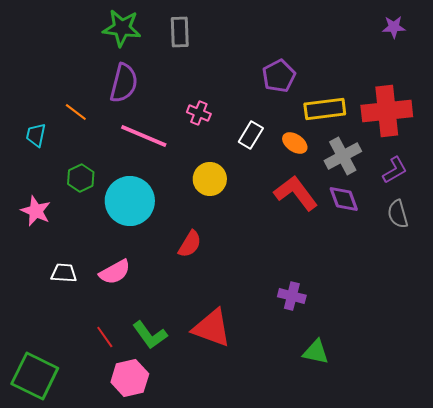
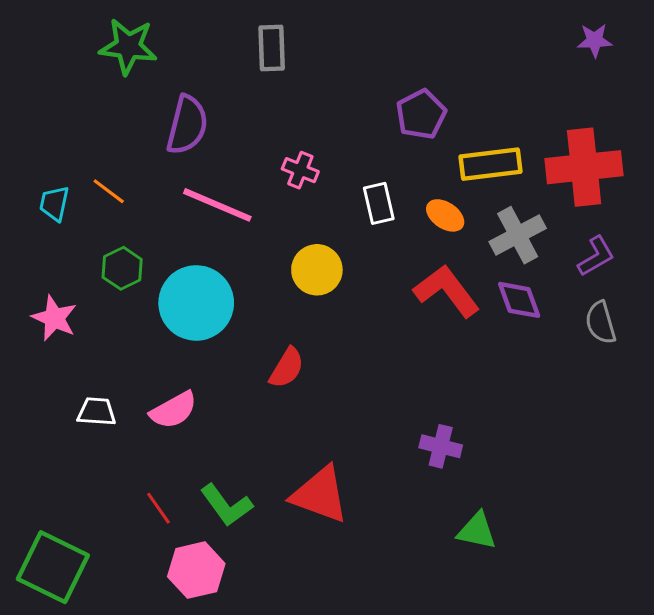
green star: (122, 28) -> (128, 46), moved
orange line: (76, 112) -> (109, 191), moved
white rectangle: (251, 135) -> (379, 203), turned -44

